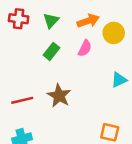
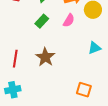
red line: (22, 100) -> (15, 59), turned -72

